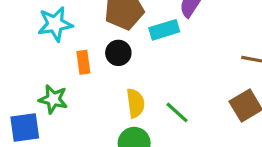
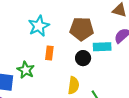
cyan star: (55, 24) -> (39, 26), turned -30
black circle: (118, 53) -> (83, 58), moved

